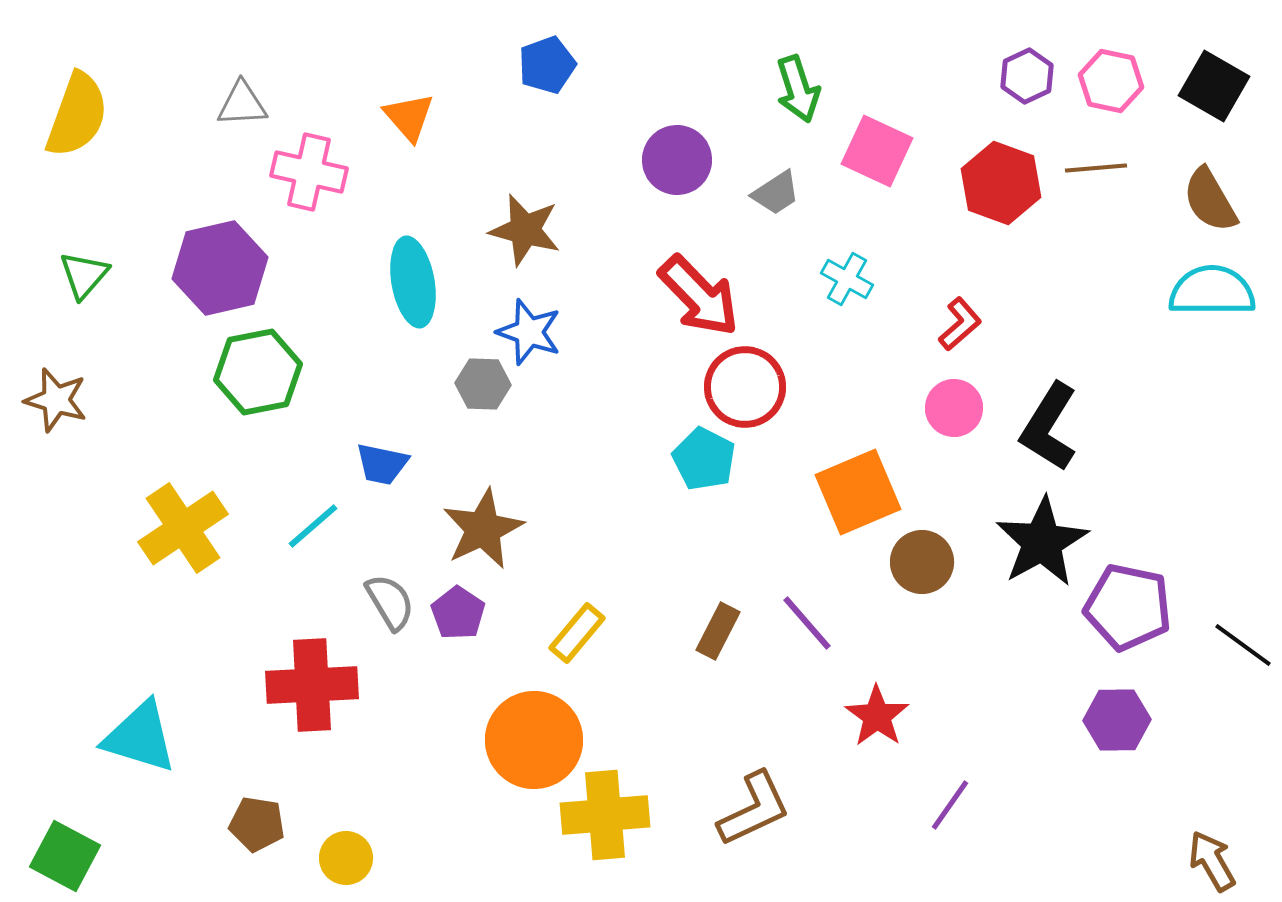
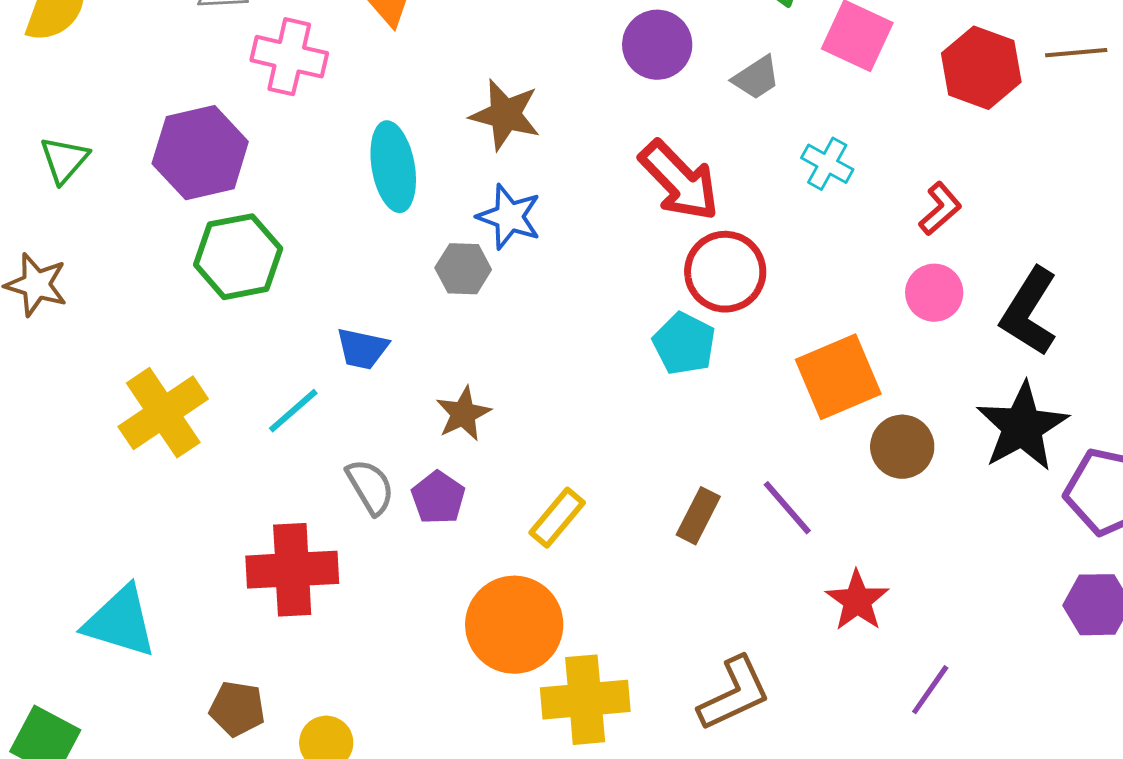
brown star: (483, 529) -> (463, 414), size x0.7

